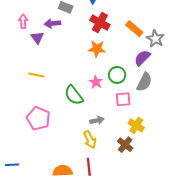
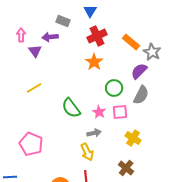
red cross: (100, 23) -> (97, 36), turned 36
orange star: (97, 49) -> (94, 62), turned 30
yellow line: (36, 75) -> (34, 88), turned -42
pink star: (96, 82) -> (99, 112), moved
pink pentagon: (38, 118) -> (31, 144), moved
brown cross: (125, 145) -> (126, 168), moved

